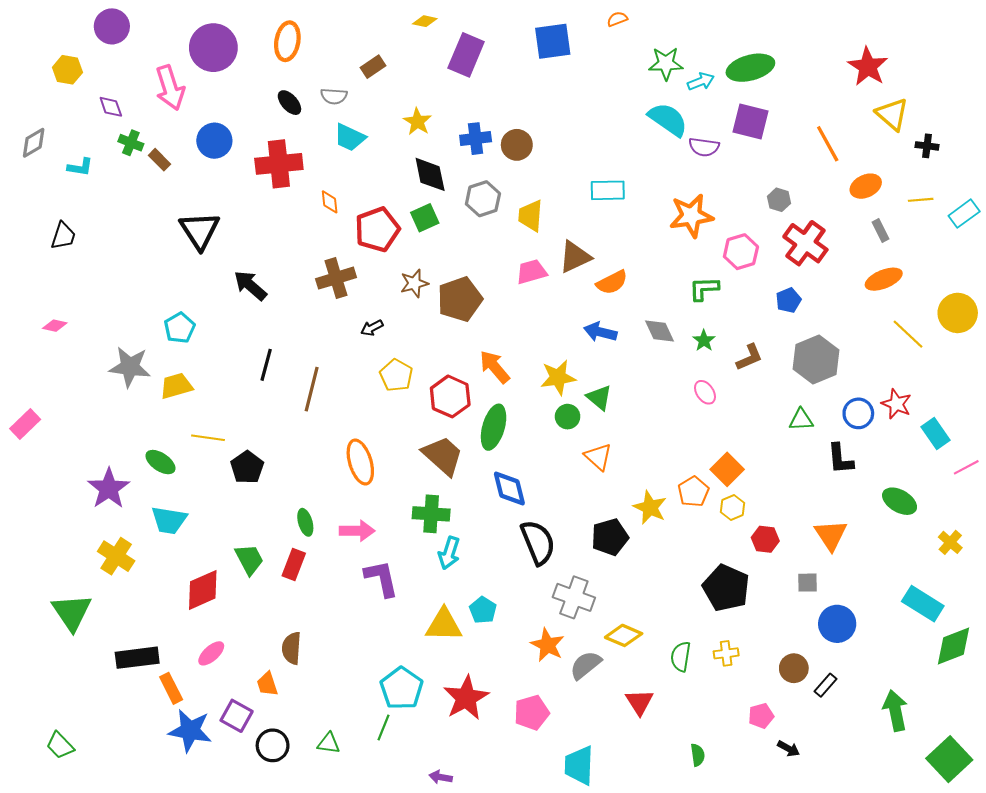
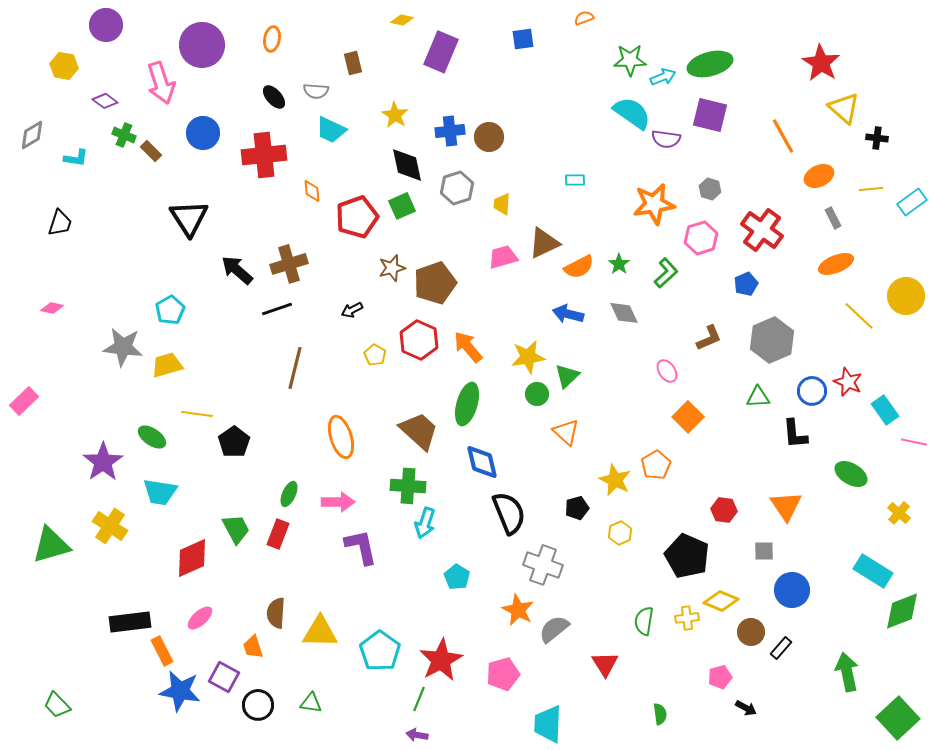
orange ellipse: (287, 41) -> (272, 39), size x0.7
blue square: (553, 41) -> (523, 39), size x0.6
brown rectangle: (373, 67) -> (353, 63), turned -70
purple diamond: (111, 107) -> (105, 101), turned -35
cyan rectangle: (608, 190) -> (575, 180), size x0.6
gray hexagon: (779, 200) -> (710, 189), moved
yellow trapezoid: (531, 216) -> (502, 204), size x0.7
brown cross: (336, 278) -> (289, 264), moved
green L-shape: (704, 289) -> (666, 273), turned 140
green star: (704, 340) -> (619, 264), moved
black line: (266, 365) -> (277, 309), moved, turned 56
yellow pentagon: (396, 375) -> (375, 355), size x0.7
red hexagon: (450, 396) -> (419, 340), moved
green triangle: (599, 398) -> (567, 376), turned 36
pink line: (966, 467) -> (914, 442), turned 40
orange square: (727, 469) -> (688, 417), moved
yellow hexagon: (732, 508) -> (620, 533), moved
green ellipse: (305, 522) -> (289, 494), turned 40
black pentagon: (610, 537) -> (577, 508), size x0.7
green triangle: (72, 612) -> (51, 545), moved, turned 48
yellow triangle: (444, 625) -> (320, 632), moved
yellow diamond: (624, 635) -> (721, 601), moved
green line: (384, 727) -> (419, 699), moved

